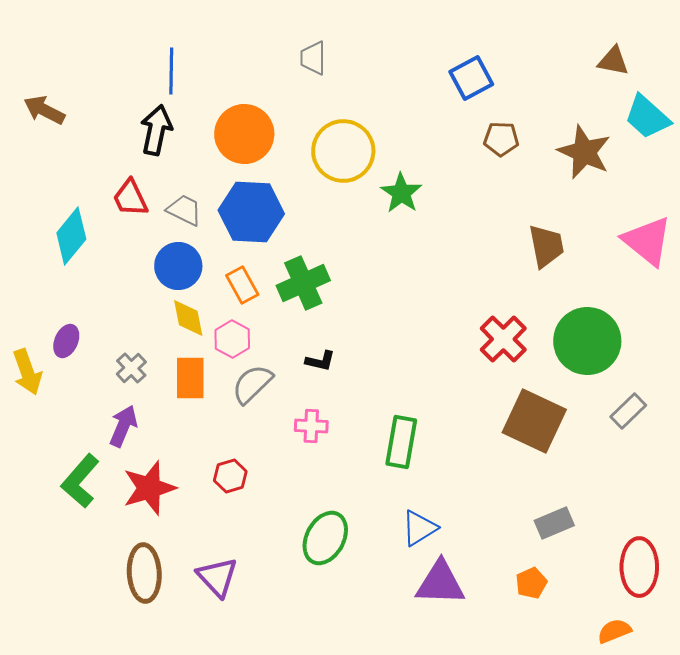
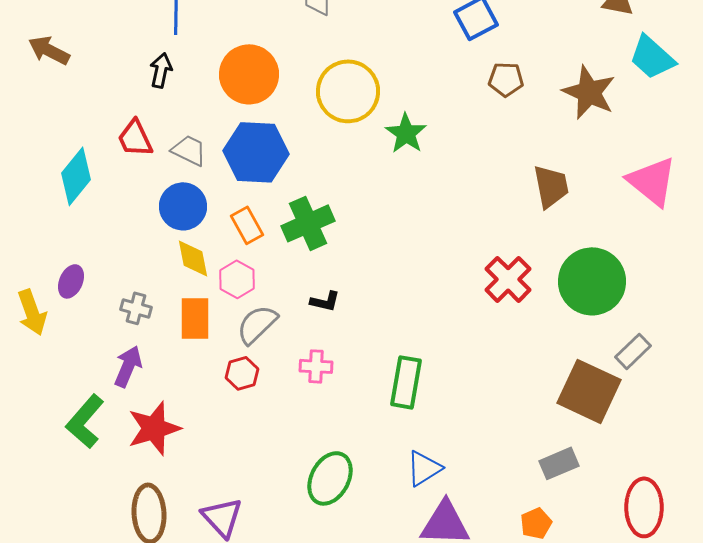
black arrow: (156, 130) -> (161, 70), size x0.7
gray cross: (131, 368) -> (136, 308), turned -32
brown square: (534, 421) -> (589, 391), moved
red hexagon: (230, 476) -> (242, 373), moved

